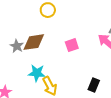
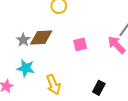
cyan star: (37, 73) -> (26, 68), moved

